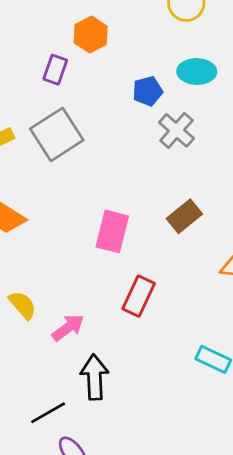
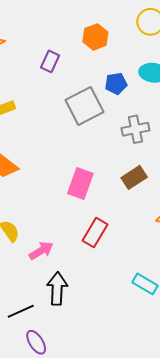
orange hexagon: (91, 34) -> (95, 37), moved
gray cross: (176, 130) -> (135, 129), moved, turned 32
gray square: (57, 134) -> (85, 106), moved

